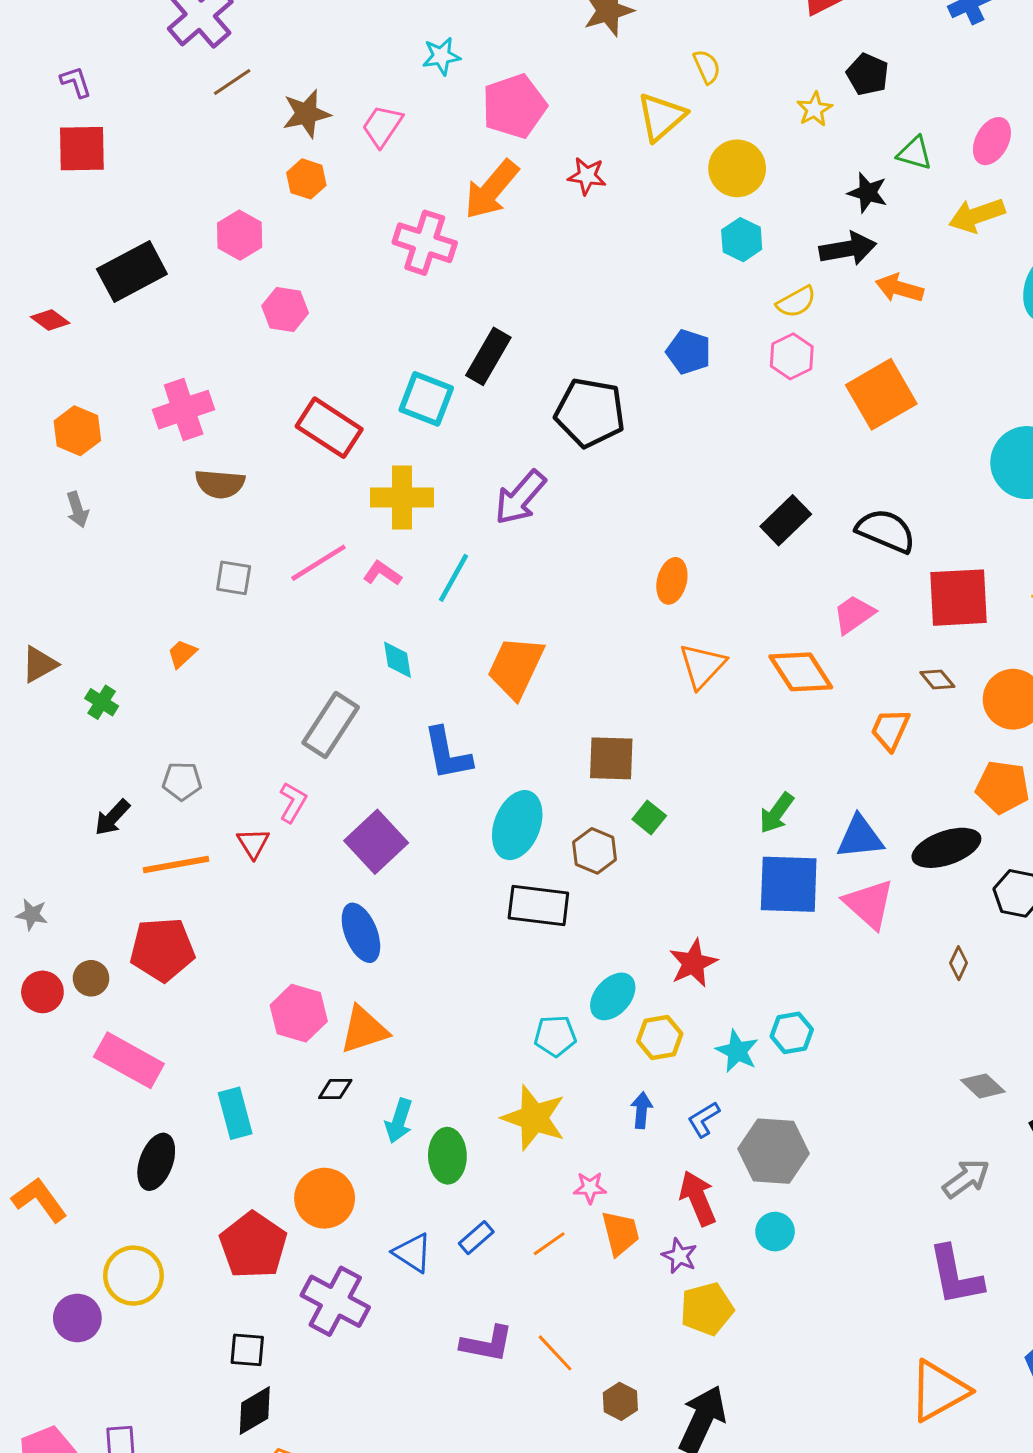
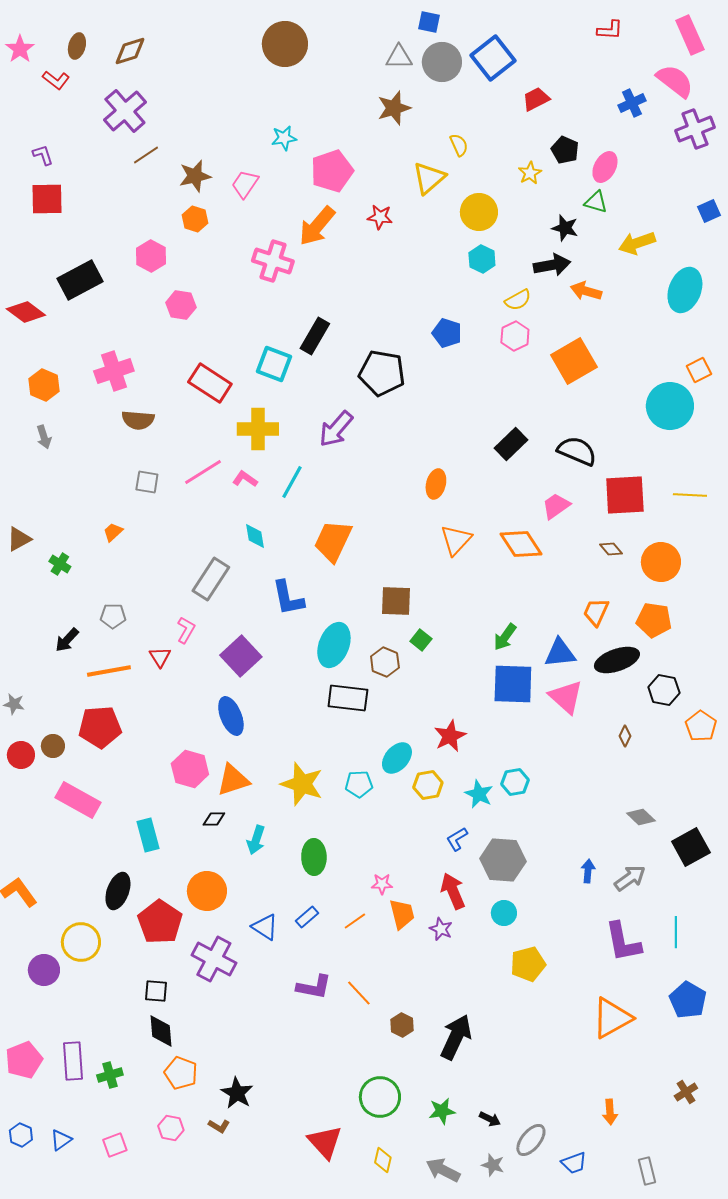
pink ellipse: (992, 141) -> (605, 167), moved
red diamond: (50, 320) -> (26, 312), size x1.5
orange trapezoid: (890, 730) -> (596, 612), moved
blue arrow: (642, 1110) -> (588, 871), moved
yellow star: (534, 1118) -> (302, 784), moved
green ellipse: (447, 1156) -> (314, 857), moved
black ellipse: (156, 1162) -> (118, 891), moved
yellow pentagon: (707, 1309) -> (528, 964), moved
black diamond: (255, 1411) -> (161, 1031), turned -64

